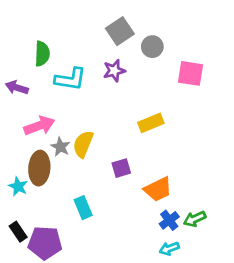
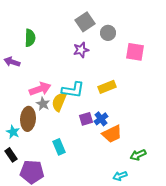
cyan L-shape: (70, 79) -> (73, 90), moved
pink arrow: (39, 126) -> (40, 89), moved
blue cross: (169, 220) -> (101, 119), moved
black rectangle: (18, 232) -> (11, 155), moved

